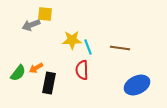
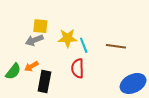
yellow square: (45, 14) -> (40, 26), moved
gray arrow: (31, 25) -> (34, 40), moved

